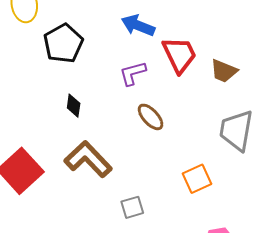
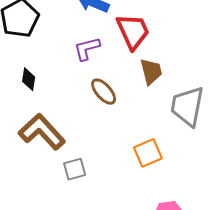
brown trapezoid: (224, 71) -> (151, 71), moved, turned -128
gray square: (132, 207) -> (75, 169), moved

